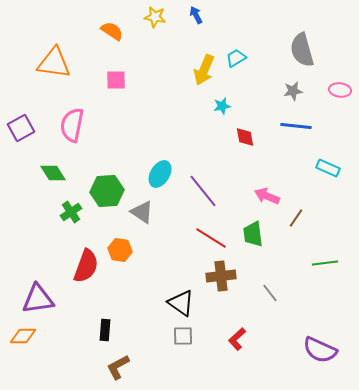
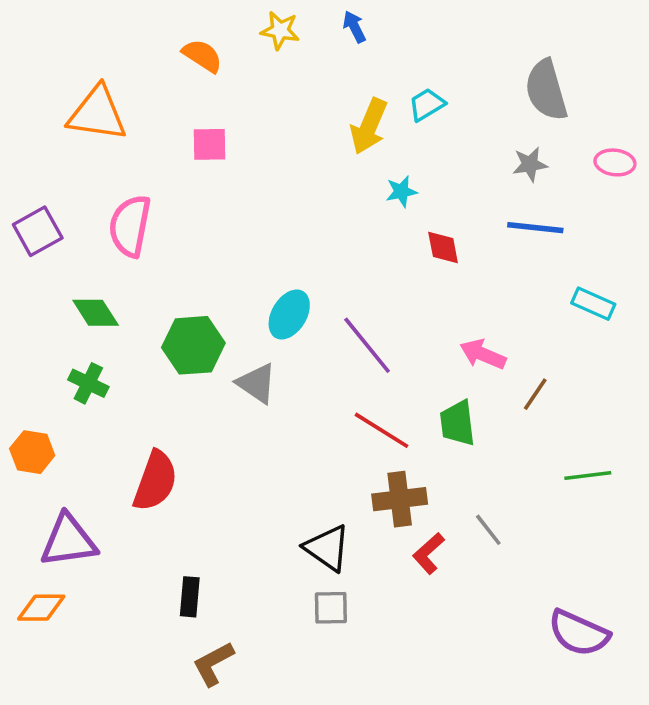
green cross: (71, 212) -> (88, 383), moved, turned -30
orange hexagon: (120, 250) -> (32, 452), moved
red L-shape: (237, 339) -> (429, 553), moved

